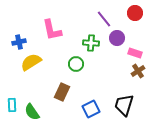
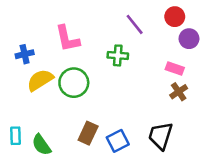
purple circle: (117, 38) -> (189, 39), moved
green circle: (76, 64) -> (74, 83), moved, size x1.5
brown rectangle: (62, 92) -> (88, 133), moved

